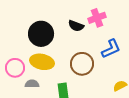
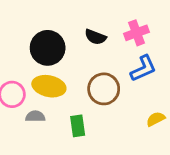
pink cross: (97, 18) -> (136, 33), moved

